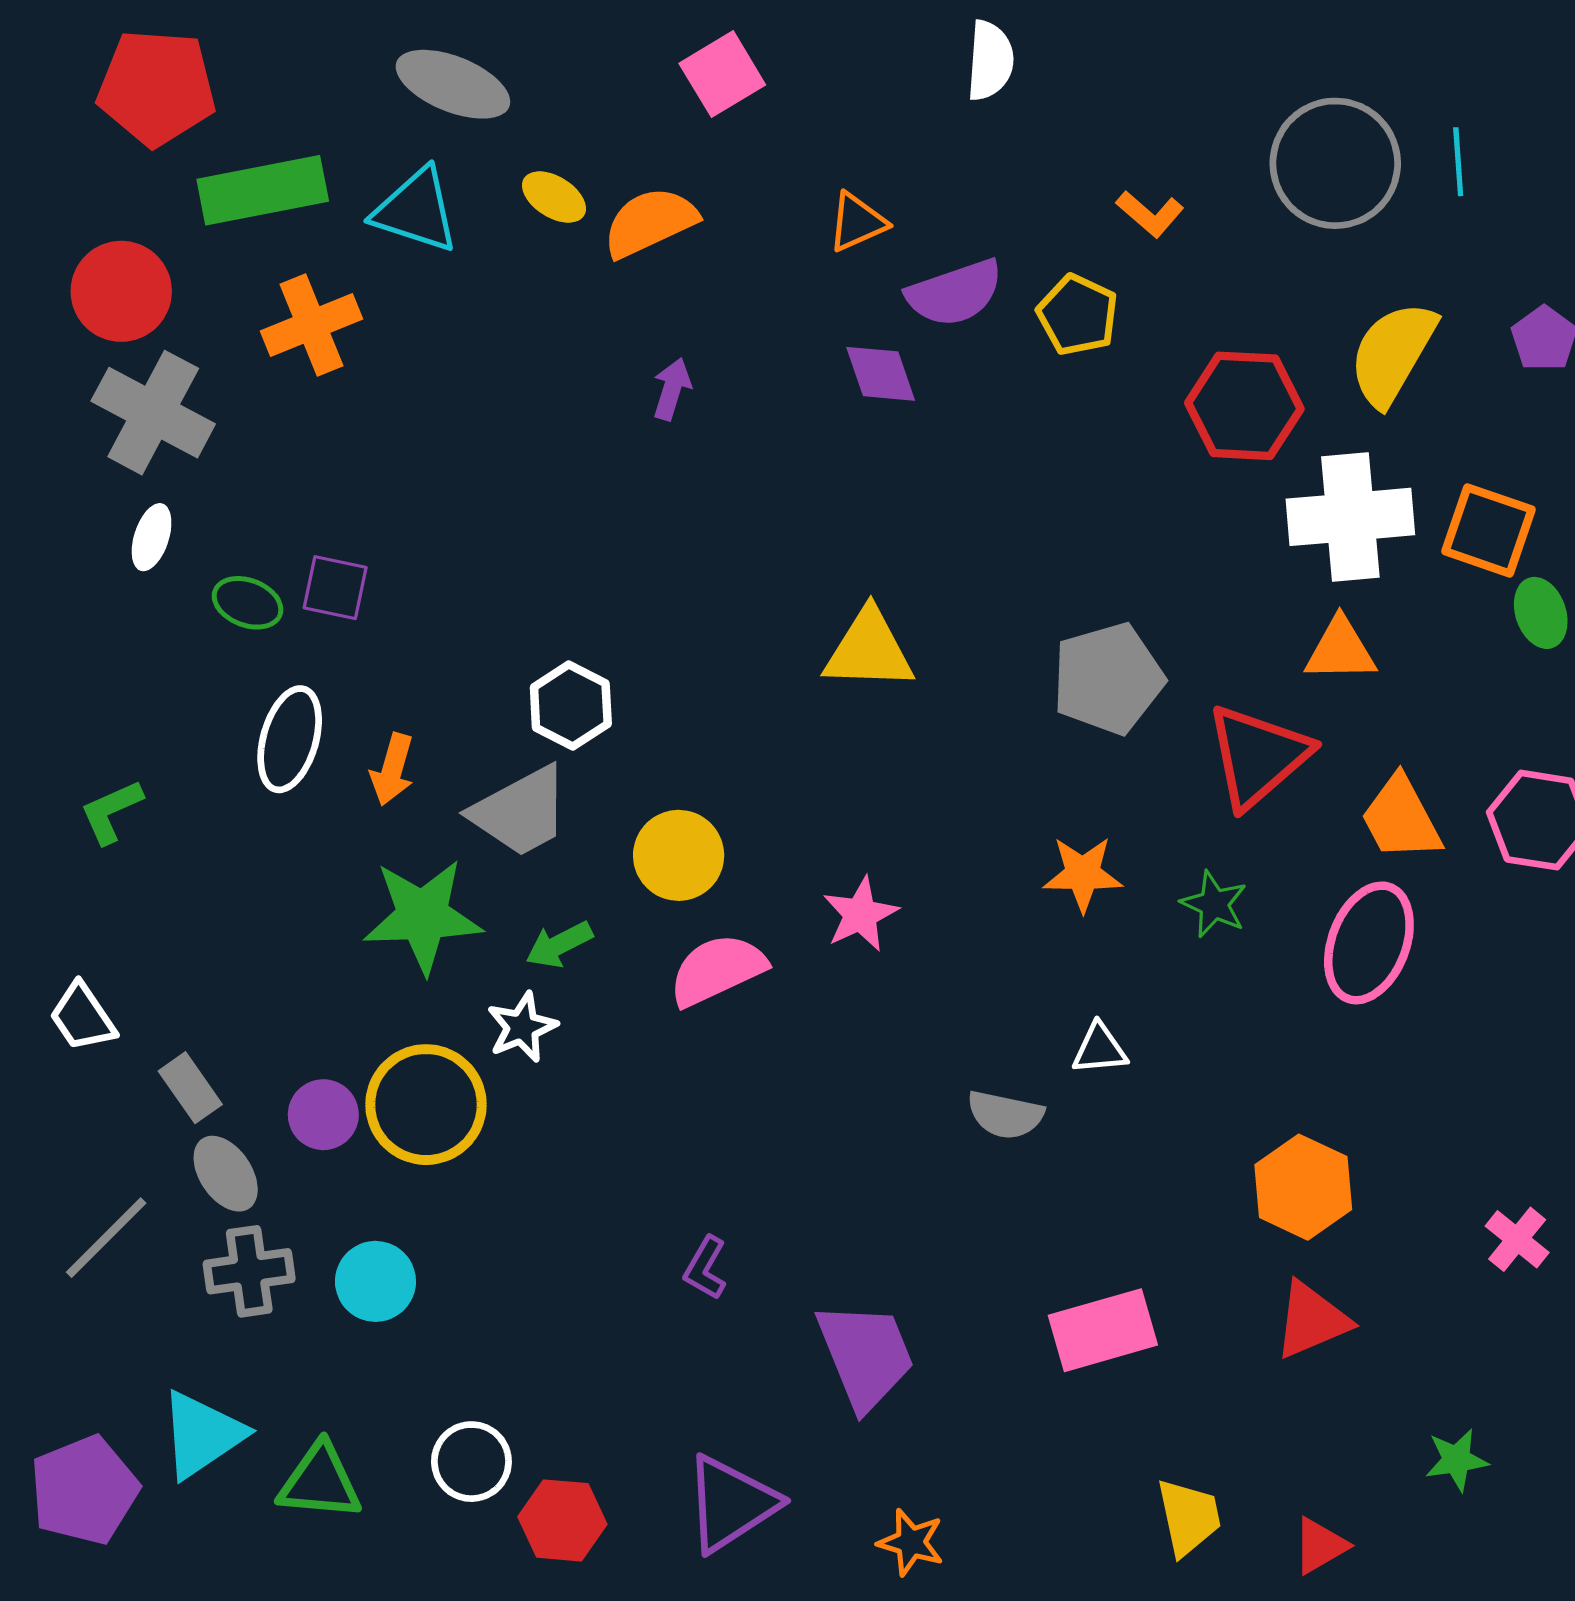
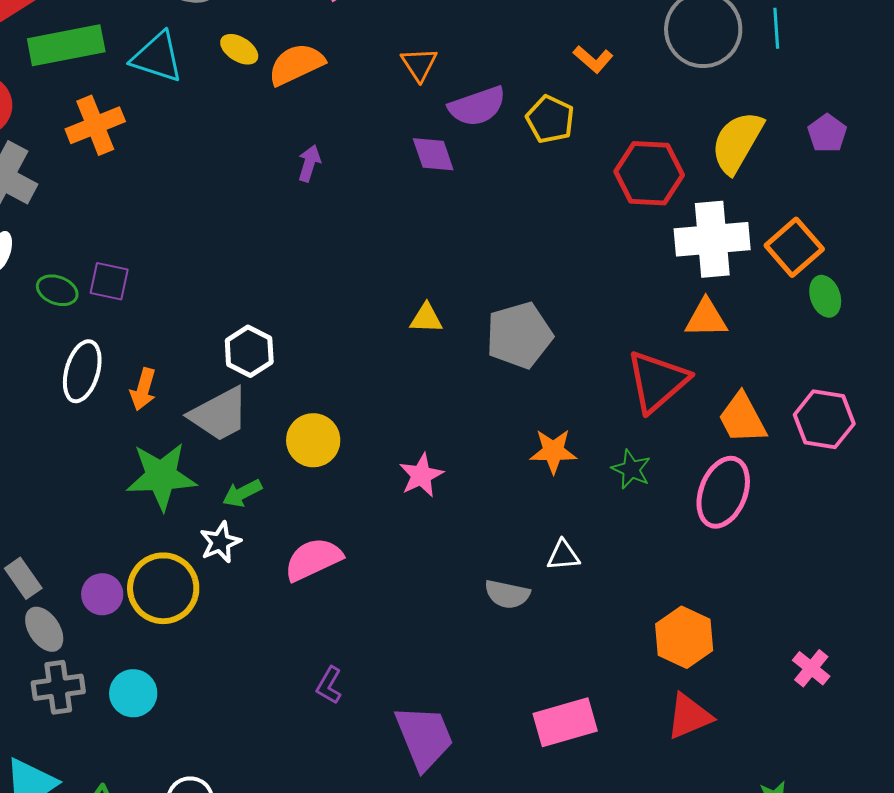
orange triangle: (857, 222) -> (419, 64), turned -39
orange square: (1488, 530) -> (794, 247), turned 30
yellow triangle: (869, 650) -> (426, 318), size x0.6
gray pentagon: (1108, 679) -> (519, 335), moved
pink semicircle: (717, 970) -> (313, 559), moved

